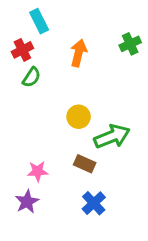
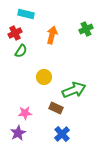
cyan rectangle: (39, 21) -> (26, 14), turned -49
yellow circle: (79, 117) -> (44, 77), moved

